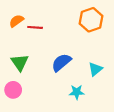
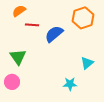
orange semicircle: (16, 21) -> (19, 11), moved
blue semicircle: (61, 62) -> (54, 34), moved

